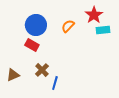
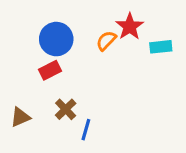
red star: (94, 15) -> (130, 27), moved
red rectangle: (32, 45) -> (50, 70), turned -56

